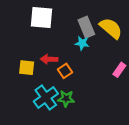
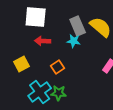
red arrow: (49, 59) -> (43, 41), moved
yellow square: (27, 68) -> (22, 64), turned -35

